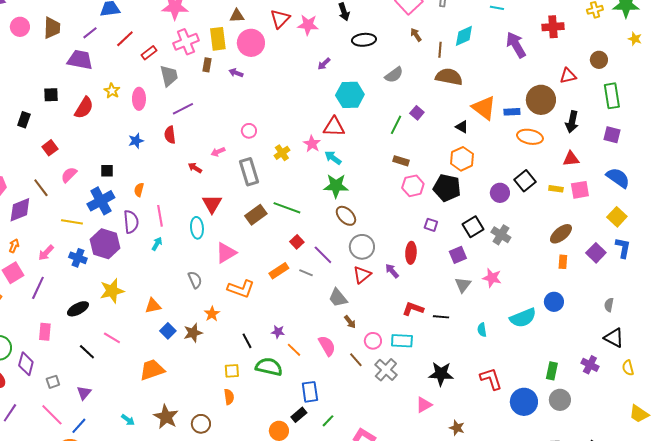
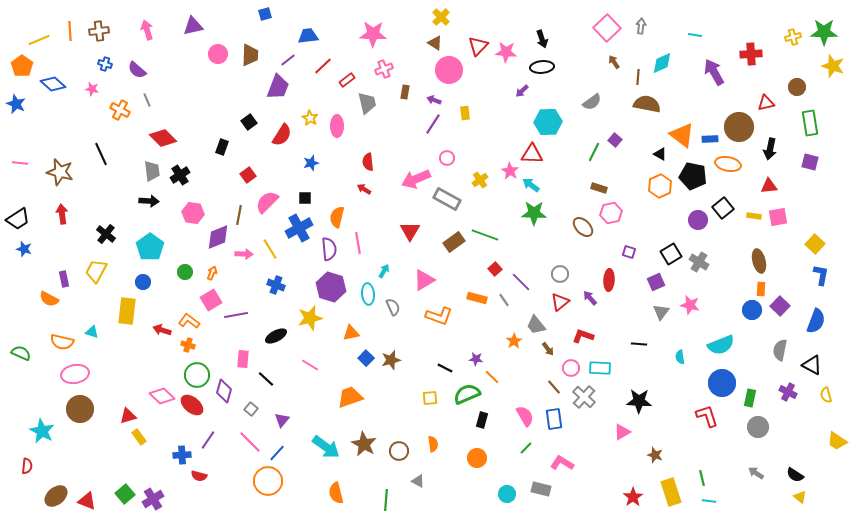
brown triangle: (237, 16) -> (435, 43), turned 35
yellow rectangle: (218, 39) -> (465, 113), moved, size x0.6
yellow star: (635, 39) -> (833, 66), size x1.6
black ellipse: (364, 40) -> (542, 67), moved
pink cross: (186, 42) -> (384, 69), size x0.7
purple trapezoid: (80, 60) -> (278, 87), turned 100
black square: (51, 95) -> (249, 122), turned -35
purple line: (183, 109) -> (433, 124), moved, turned -30
blue star: (136, 141) -> (311, 163), moved
pink arrow: (218, 152) -> (416, 179), size x2.0
red arrow: (195, 168) -> (364, 189), moved
gray rectangle: (249, 172) -> (447, 199), turned -44
pink semicircle: (69, 175) -> (267, 202), size x1.4
blue semicircle: (618, 178) -> (816, 321), moved, turned 75
brown line: (41, 188) -> (239, 215), turned 48
black pentagon: (447, 188) -> (693, 176), moved
orange semicircle: (139, 190) -> (337, 217), size x1.5
brown ellipse: (346, 216) -> (583, 227), moved
yellow line: (72, 222) -> (270, 249), turned 50
cyan ellipse: (197, 228) -> (368, 294), moved
brown ellipse: (561, 234) -> (759, 261), turned -65
purple hexagon: (105, 244) -> (331, 287), moved
cyan arrow: (157, 244) -> (384, 271), moved
gray circle: (362, 247) -> (560, 274), size x0.7
pink arrow: (46, 253) -> (244, 254), moved, turned -132
purple square: (596, 253) -> (780, 306), moved
orange rectangle: (279, 271) -> (477, 298), turned 48
gray line: (306, 273) -> (504, 300), turned 32
purple line: (38, 288) -> (236, 315), turned 55
blue circle: (554, 302) -> (752, 310), moved
gray semicircle: (609, 305) -> (780, 350), moved, size x1.5
red L-shape: (413, 309) -> (583, 336), moved
orange star: (212, 314) -> (514, 341), moved
black line: (247, 341) -> (445, 368), turned -35
pink semicircle: (327, 346) -> (525, 416), moved
black line: (87, 352) -> (266, 379), moved
green semicircle: (269, 367) -> (467, 394), turned -36
red L-shape: (491, 379) -> (707, 416), moved
gray square: (53, 382) -> (251, 409), turned -32
blue rectangle: (310, 392) -> (554, 419), moved
orange semicircle: (229, 397) -> (433, 444), moved
blue circle: (524, 402) -> (722, 383), moved
black rectangle: (299, 415) -> (482, 420), moved, turned -35
cyan arrow: (128, 420) -> (326, 447), size x2.0

